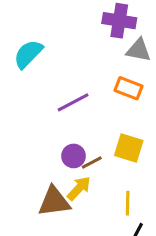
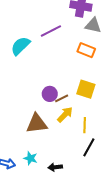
cyan semicircle: (28, 54) -> (20, 46), moved
purple line: (73, 102) -> (51, 31), moved
yellow arrow: (79, 188) -> (65, 114), moved

